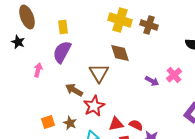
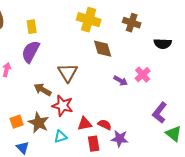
brown cross: (149, 25) -> (132, 23), moved
brown diamond: (120, 53) -> (103, 49), moved
red star: (94, 106) -> (63, 106), turned -30
brown star: (70, 123) -> (39, 123), size x1.5

